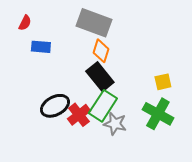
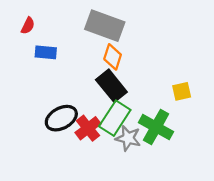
green cross: (158, 114) -> (156, 127), moved

